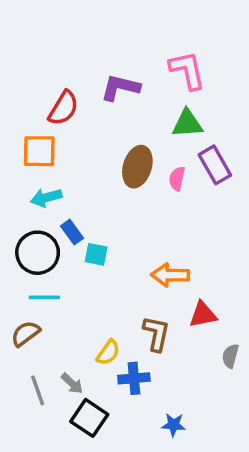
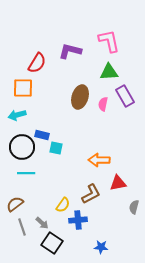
cyan arrow: (46, 198) -> (17, 115), moved
blue rectangle: (72, 232) -> (42, 135), turned -40
brown semicircle: (26, 334) -> (15, 204), moved
brown L-shape: (156, 334) -> (91, 194), turned 50

